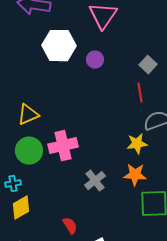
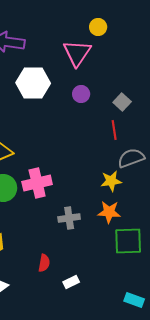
purple circle: (95, 60) -> (81, 94), moved
gray cross: (95, 181) -> (69, 218), turned 30
red semicircle: (70, 226) -> (44, 263), turned 42

